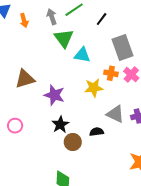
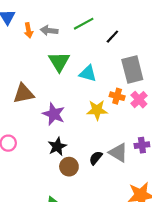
gray arrow: (52, 17) -> (49, 31), moved, turned -70
green triangle: (64, 38) -> (59, 62), moved
gray triangle: (115, 114) -> (118, 153), moved
black semicircle: (97, 132) -> (96, 158), turned -48

